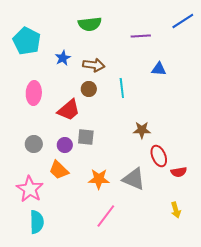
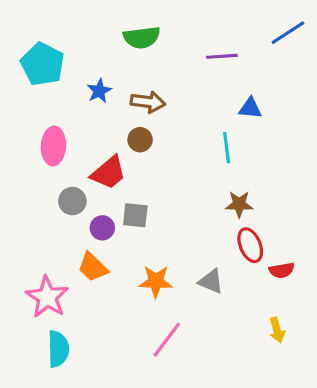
cyan line: (122, 88) -> (227, 148), moved
brown star: (142, 130) -> (239, 204), moved
gray circle: (34, 144) -> (72, 201), moved
gray triangle: (134, 179) -> (211, 281), size x0.7

